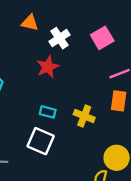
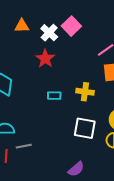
pink square: (102, 38) -> (71, 26), moved
white square: (41, 141) -> (85, 128), moved

